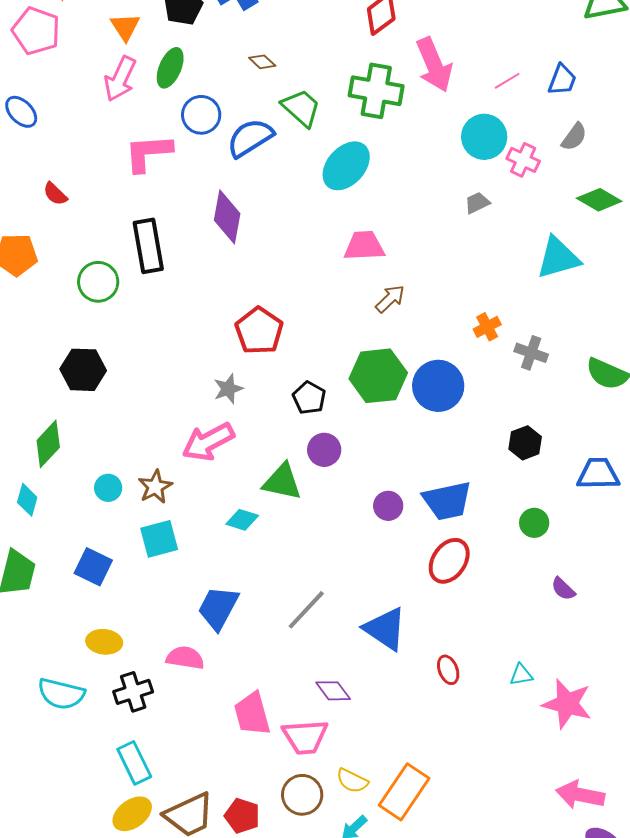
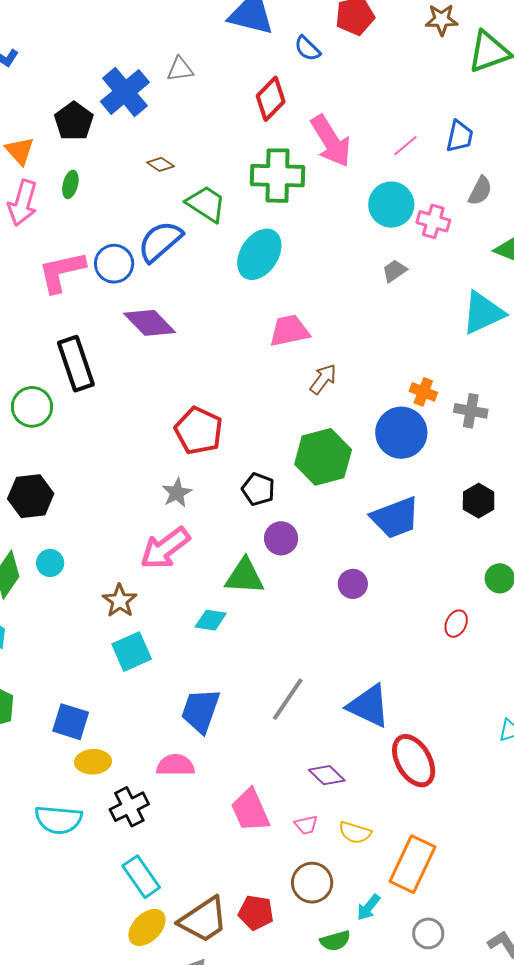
green ellipse: (170, 68) -> (70, 184), size x0.7
blue circle: (201, 115) -> (114, 264), moved
purple diamond: (227, 217) -> (150, 323), turned -46
orange cross: (487, 327) -> (423, 392), turned -32
blue circle: (438, 386) -> (401, 433), moved
cyan circle: (108, 488) -> (50, 563), moved
blue trapezoid: (447, 501) -> (395, 518), moved
red ellipse: (449, 561) -> (456, 624), moved, size x0.6
blue square: (93, 567) -> (71, 722), moved
red ellipse: (448, 670) -> (414, 761), moved, size x1.8
pink trapezoid: (305, 737) -> (306, 825), size x0.5
yellow semicircle: (352, 781) -> (355, 833), moved

